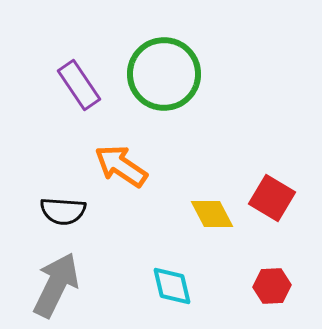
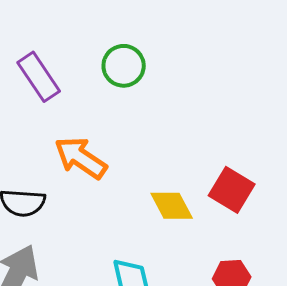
green circle: (164, 74) -> (124, 66), size x0.6

